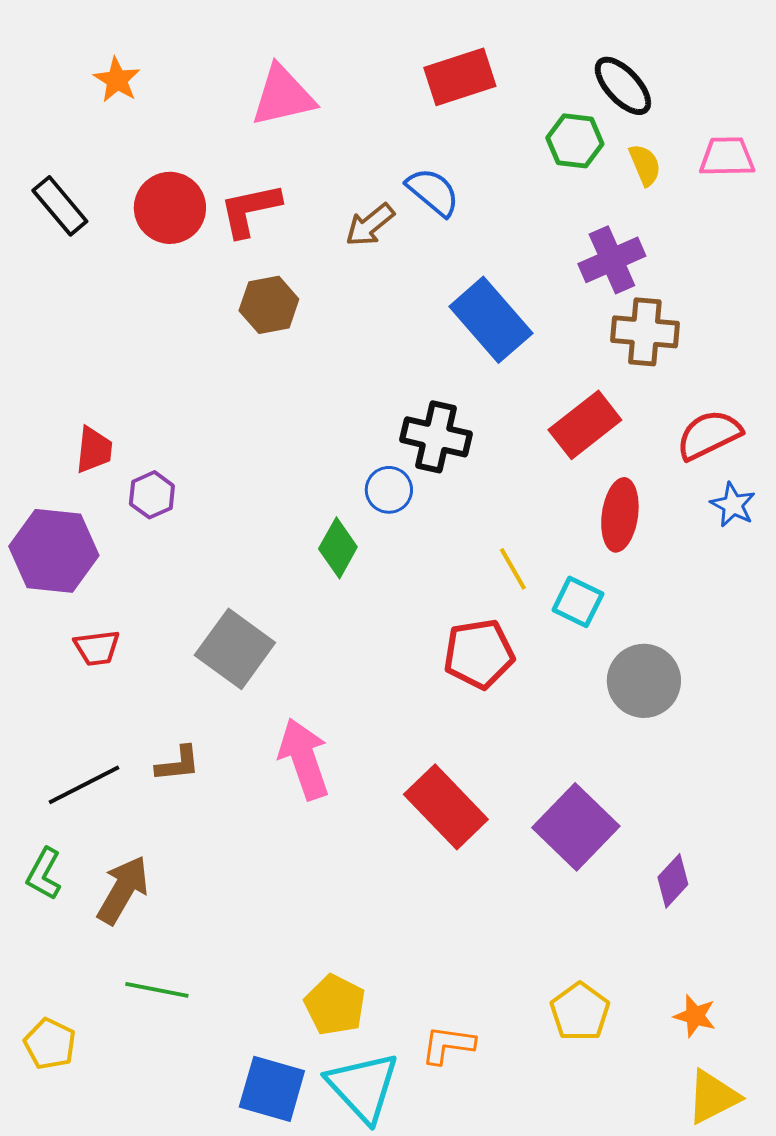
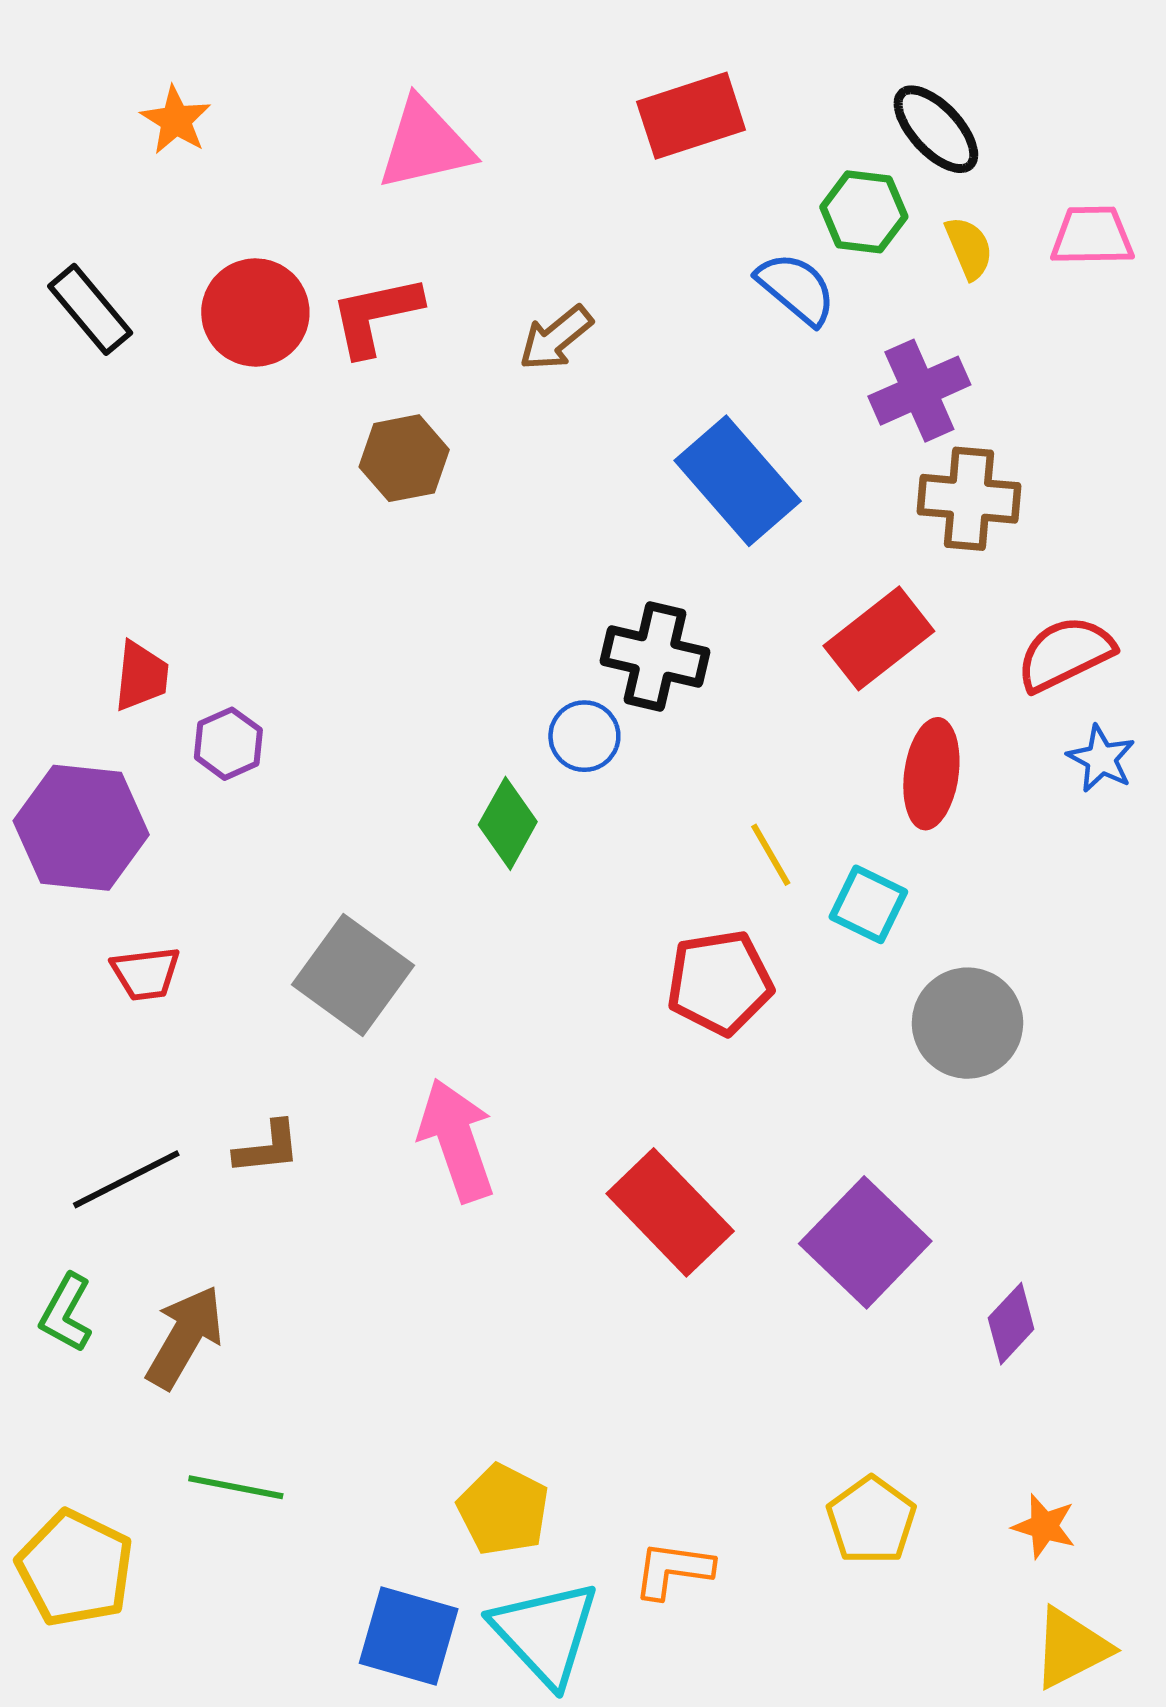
blue semicircle: (433, 192) -> (796, 288), moved
yellow pentagon: (50, 1044) -> (75, 1568), size x1.5

